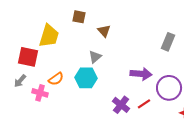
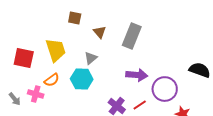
yellow trapezoid: (49, 36) -> (56, 50), moved, turned -35
gray rectangle: (168, 42) -> (132, 36), moved, size x1.4
gray arrow: (20, 81) -> (15, 99), moved, turned -80

